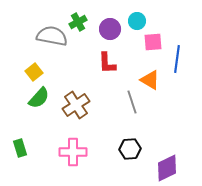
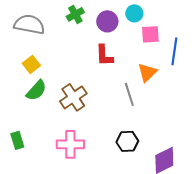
gray semicircle: (52, 36) -> (29, 24), moved
orange triangle: (150, 80) -> (147, 72), turned 45

